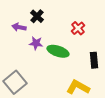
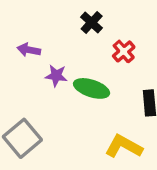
black cross: (37, 16) -> (92, 23), moved

